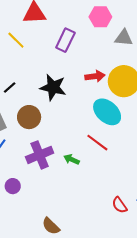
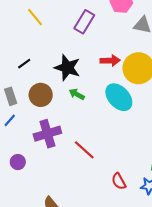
red line: (97, 143) -> (84, 150), moved
green arrow: (72, 159) -> (77, 94), moved
red semicircle: (120, 205) -> (119, 181), moved

